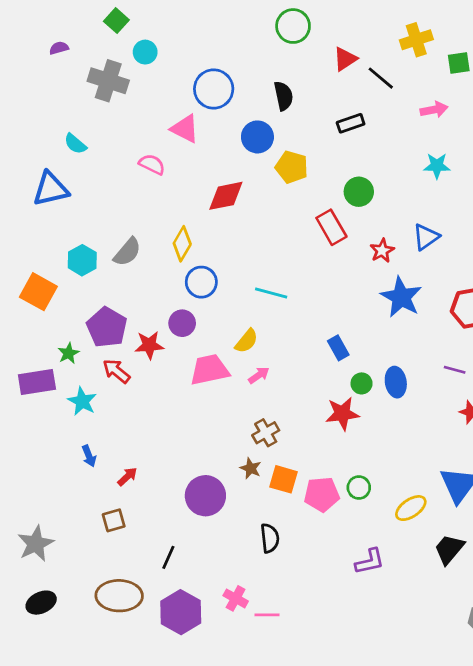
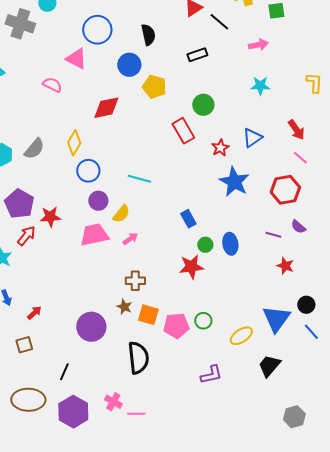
purple circle: (182, 323) -> (98, 201), moved
red arrow: (116, 371) -> (26, 236), turned 90
brown cross: (266, 433) -> (135, 281), turned 30
black semicircle: (270, 538) -> (138, 358), size x1.5

